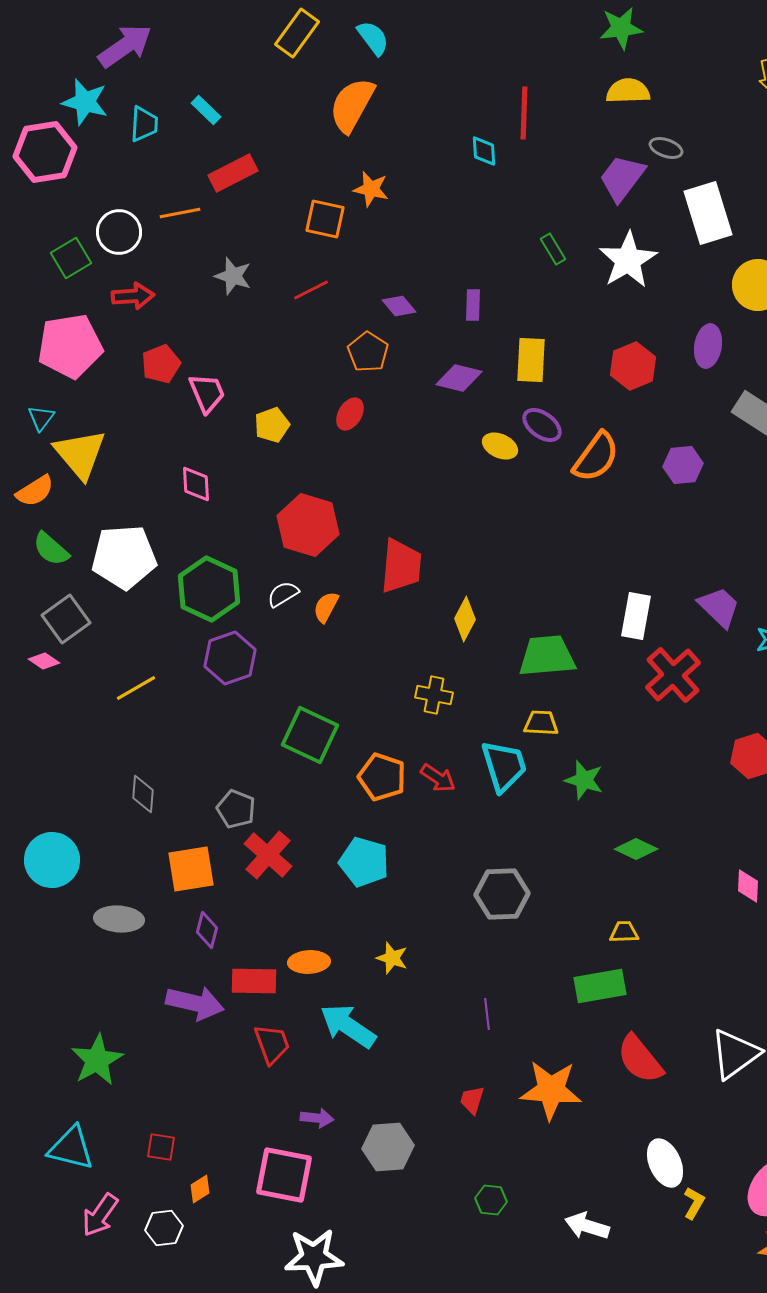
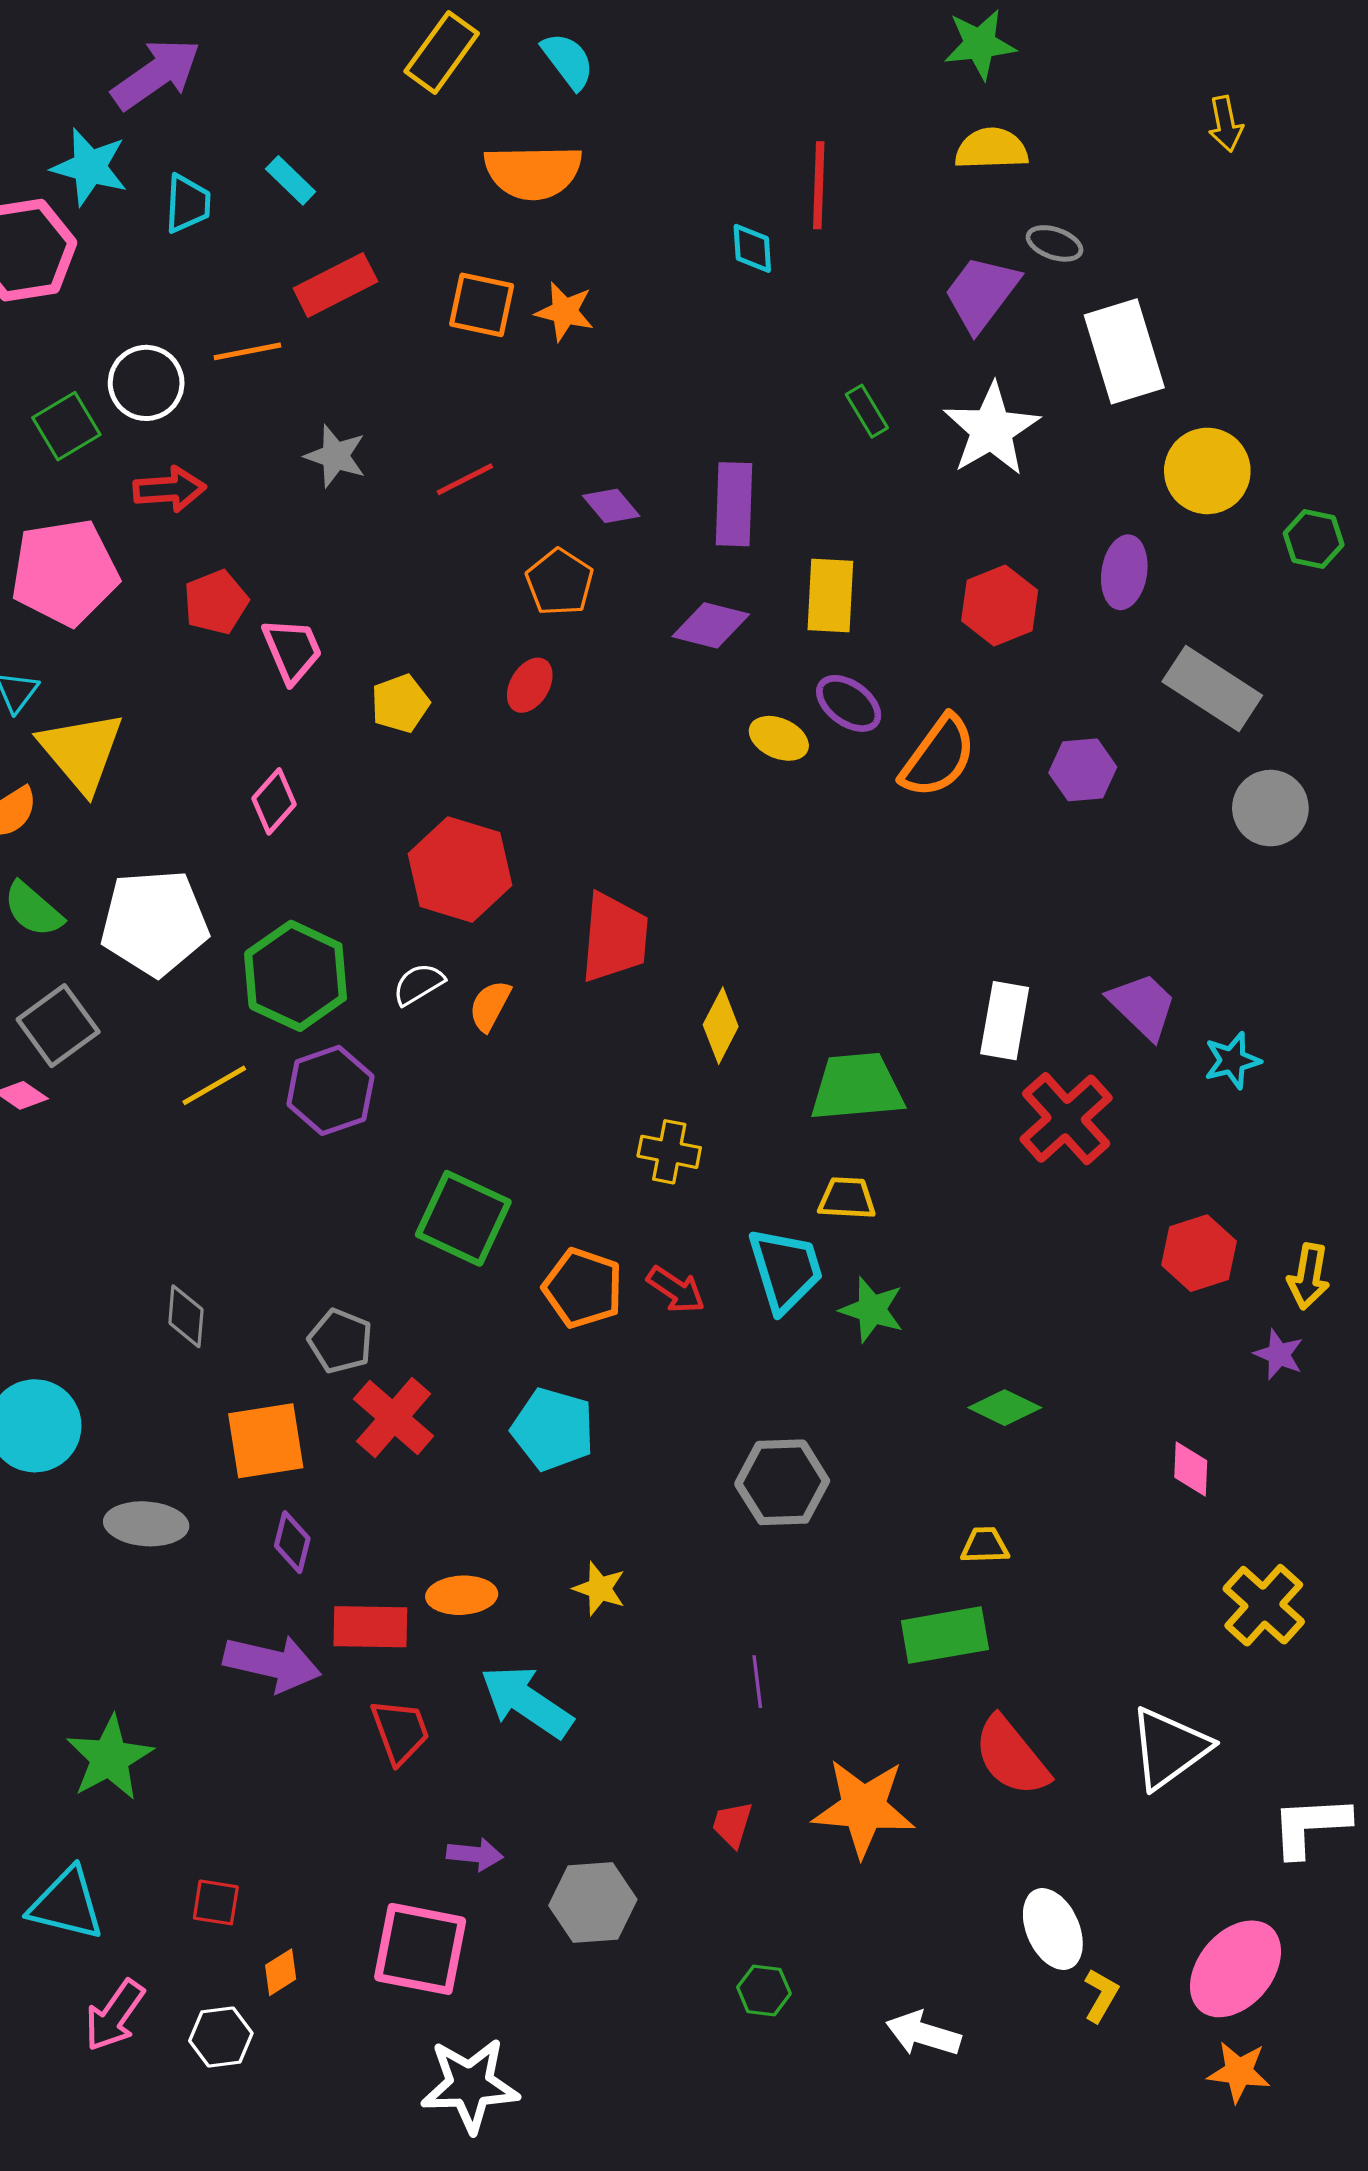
orange semicircle: (352, 105) -> (533, 172), turned -120
orange square: (325, 219) -> (482, 305), moved
purple rectangle: (473, 305) -> (734, 504), size x1.6
pink diamond: (196, 484) -> (274, 801), turned 45
yellow line: (136, 688) -> (214, 1085), moved
green star: (584, 780) -> (872, 1310), moved

